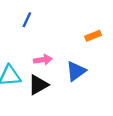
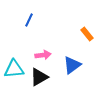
orange rectangle: (93, 36) -> (87, 34), turned 72

